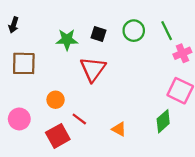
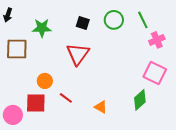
green star: (67, 40) -> (42, 28), moved
pink circle: (19, 119) -> (13, 115), moved
red square: (58, 136) -> (36, 103), moved, turned 30

